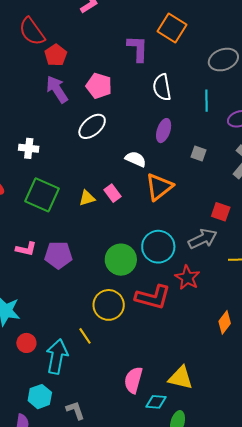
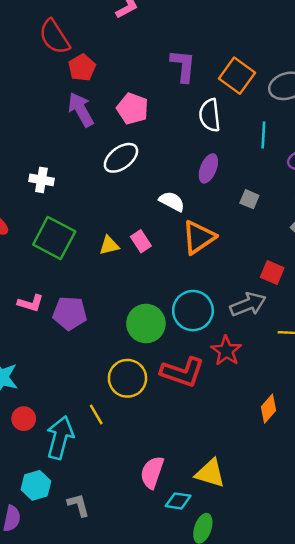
orange square: (172, 28) -> (237, 76), moved

